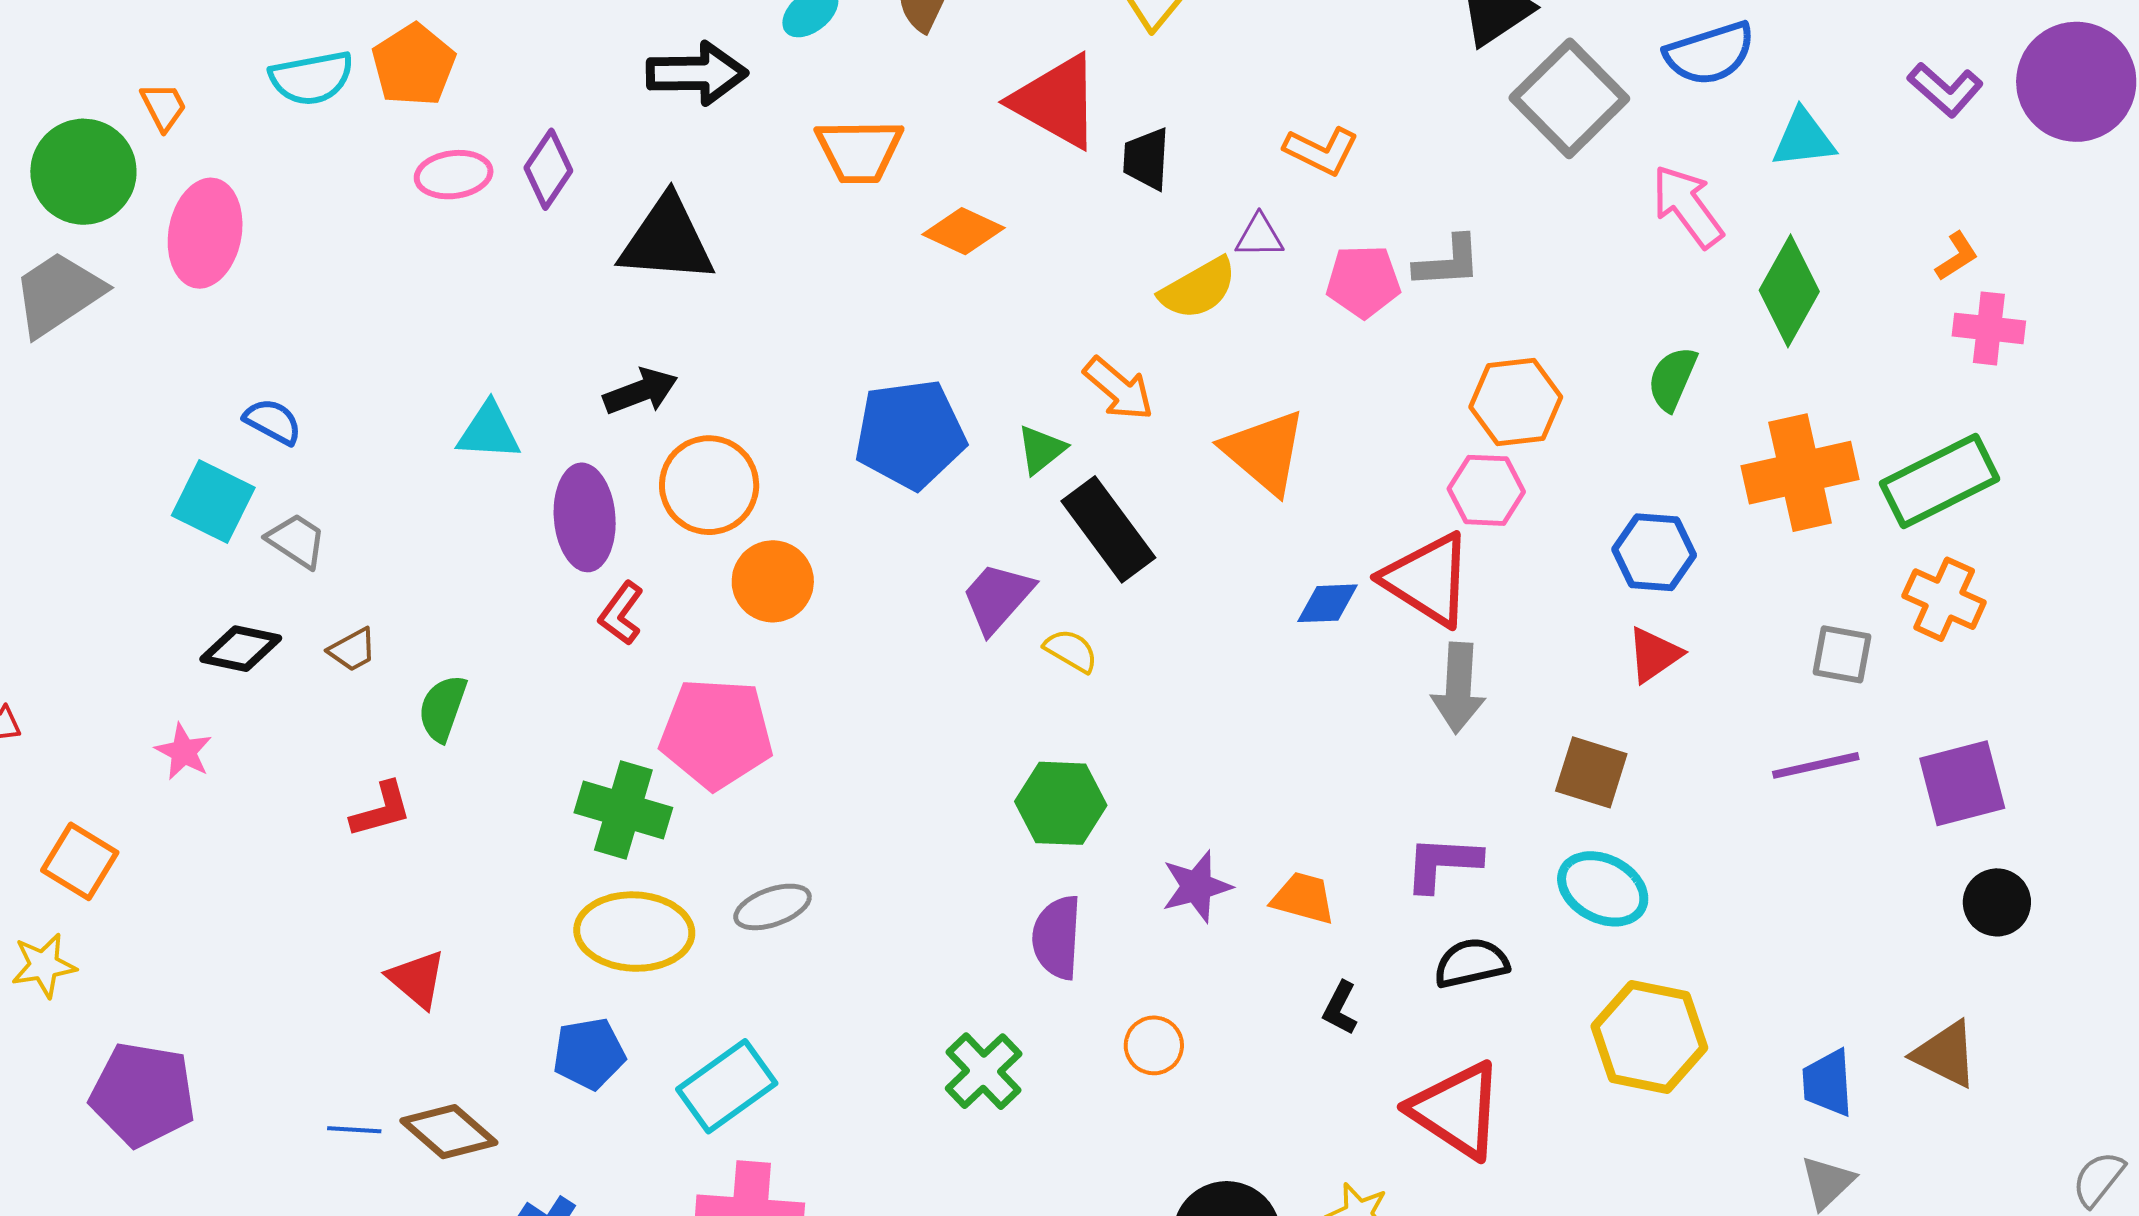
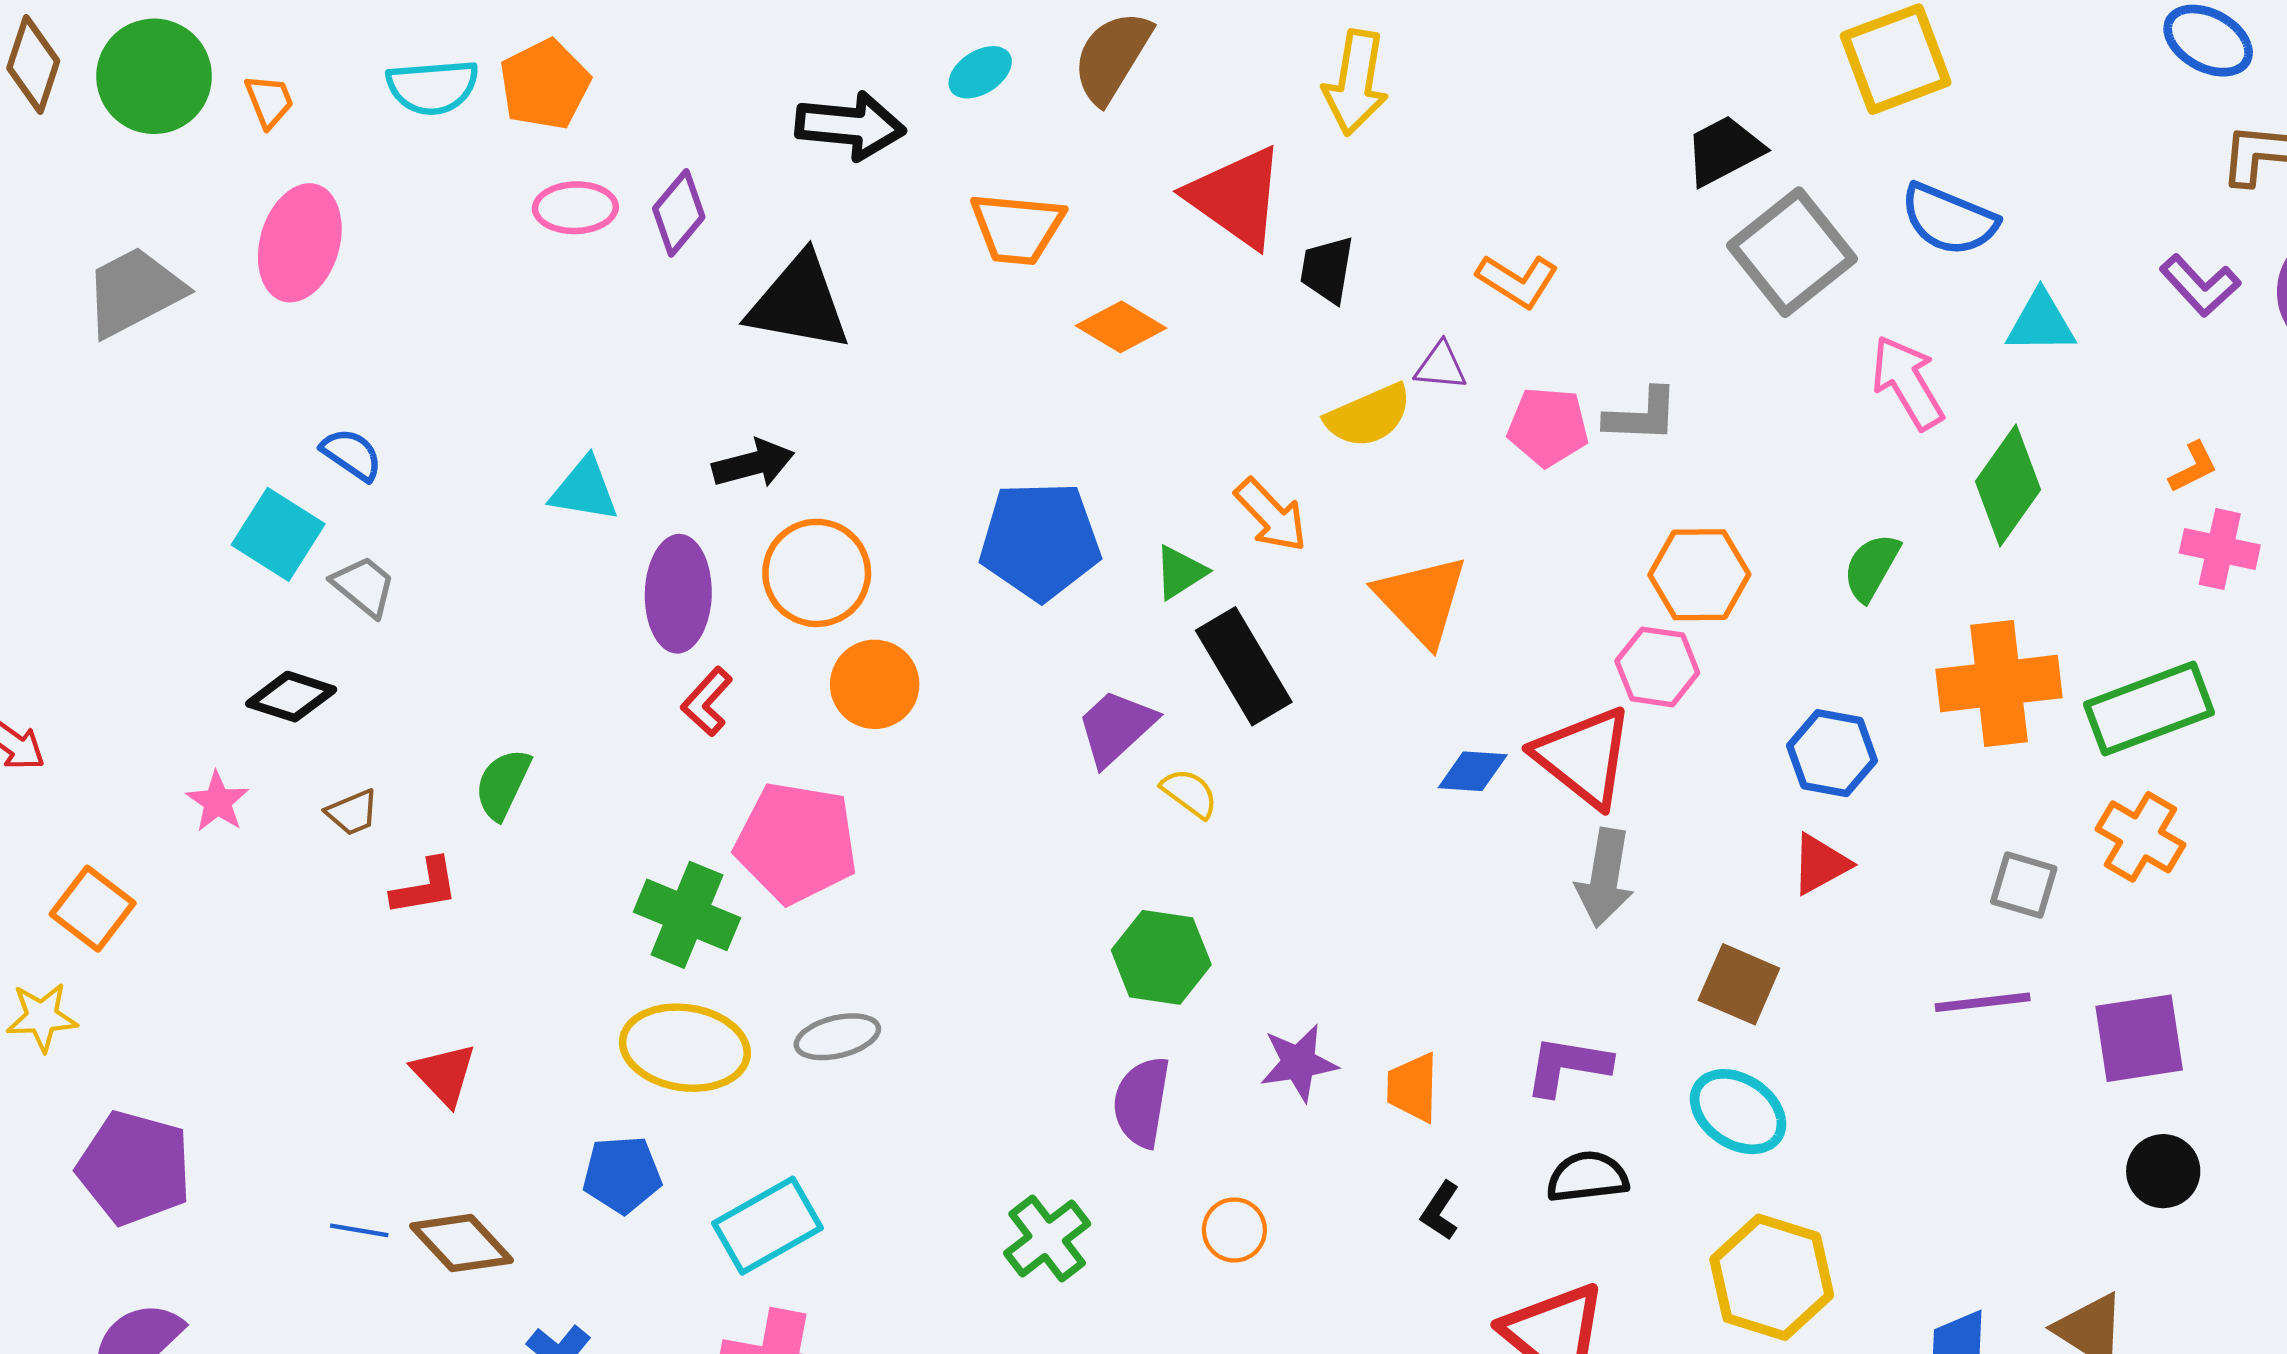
blue semicircle: (1710, 53) -> (1949, 219), turned 34
green circle: (83, 172) -> (154, 76), moved
brown trapezoid: (352, 650) -> (352, 812), moved
orange trapezoid: (1303, 898) -> (1413, 1088), turned -110

